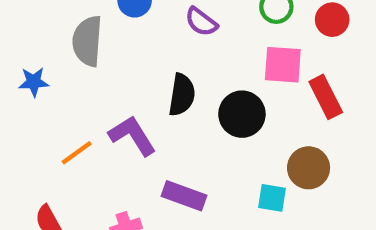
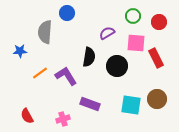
purple semicircle: (201, 22) -> (107, 33), moved, turned 112
orange line: (77, 153) -> (40, 73), moved
brown circle: (309, 168) -> (157, 99), moved
cyan square: (272, 198) -> (131, 105), size x1.5

